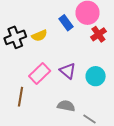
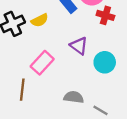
red cross: (98, 34) -> (105, 15), turned -35
purple triangle: (68, 71) -> (79, 46), moved

